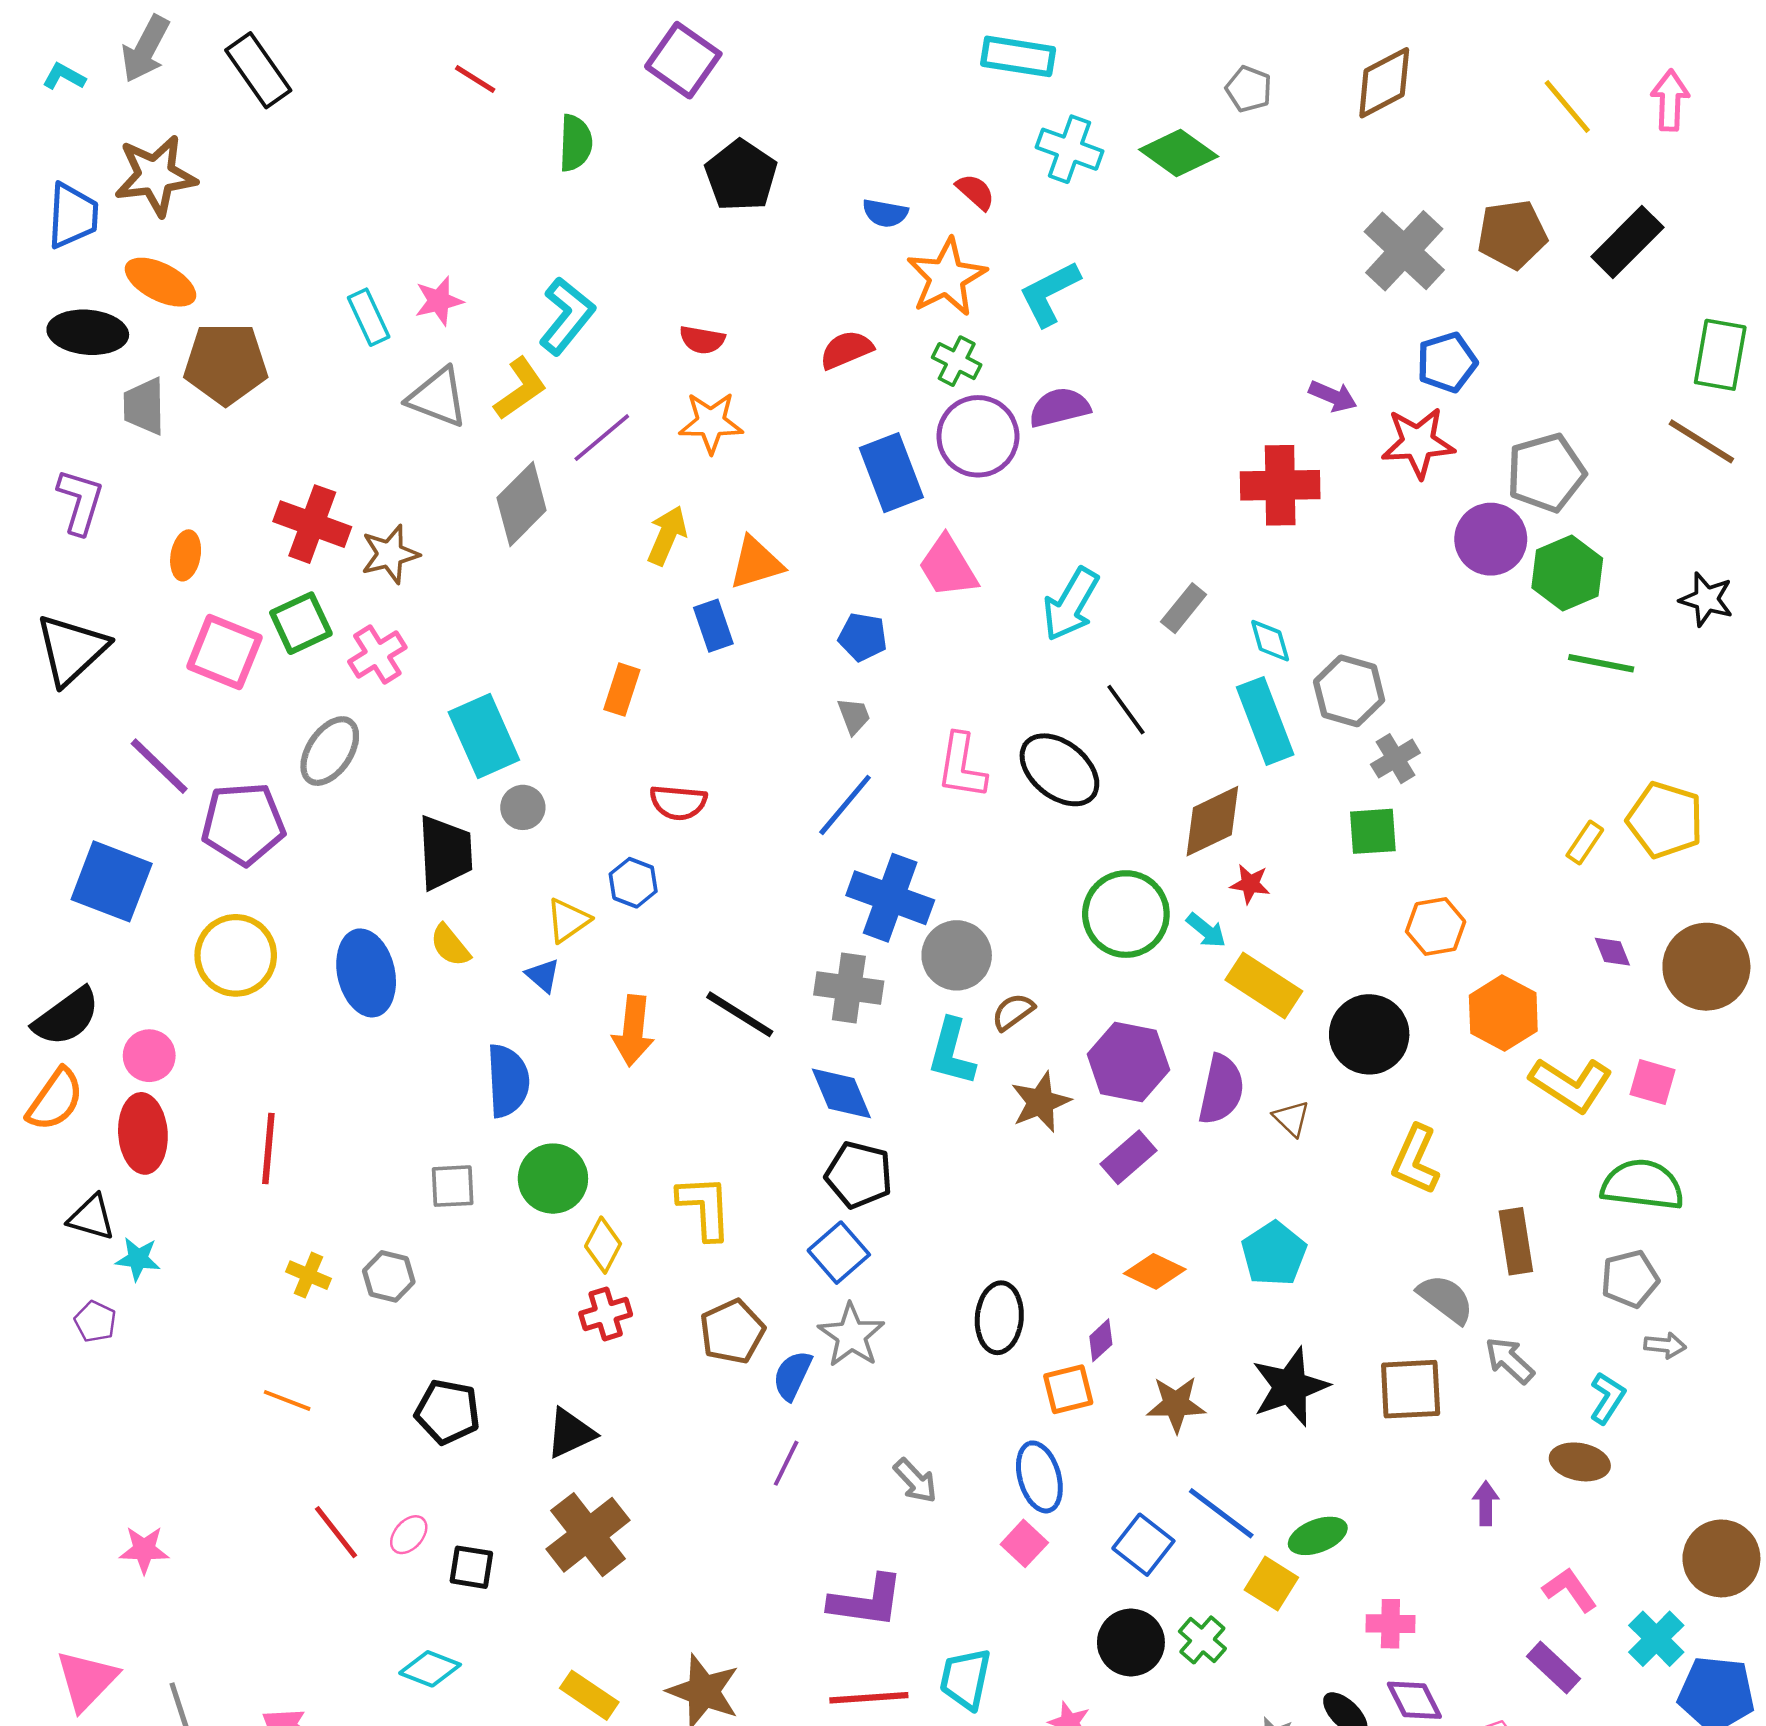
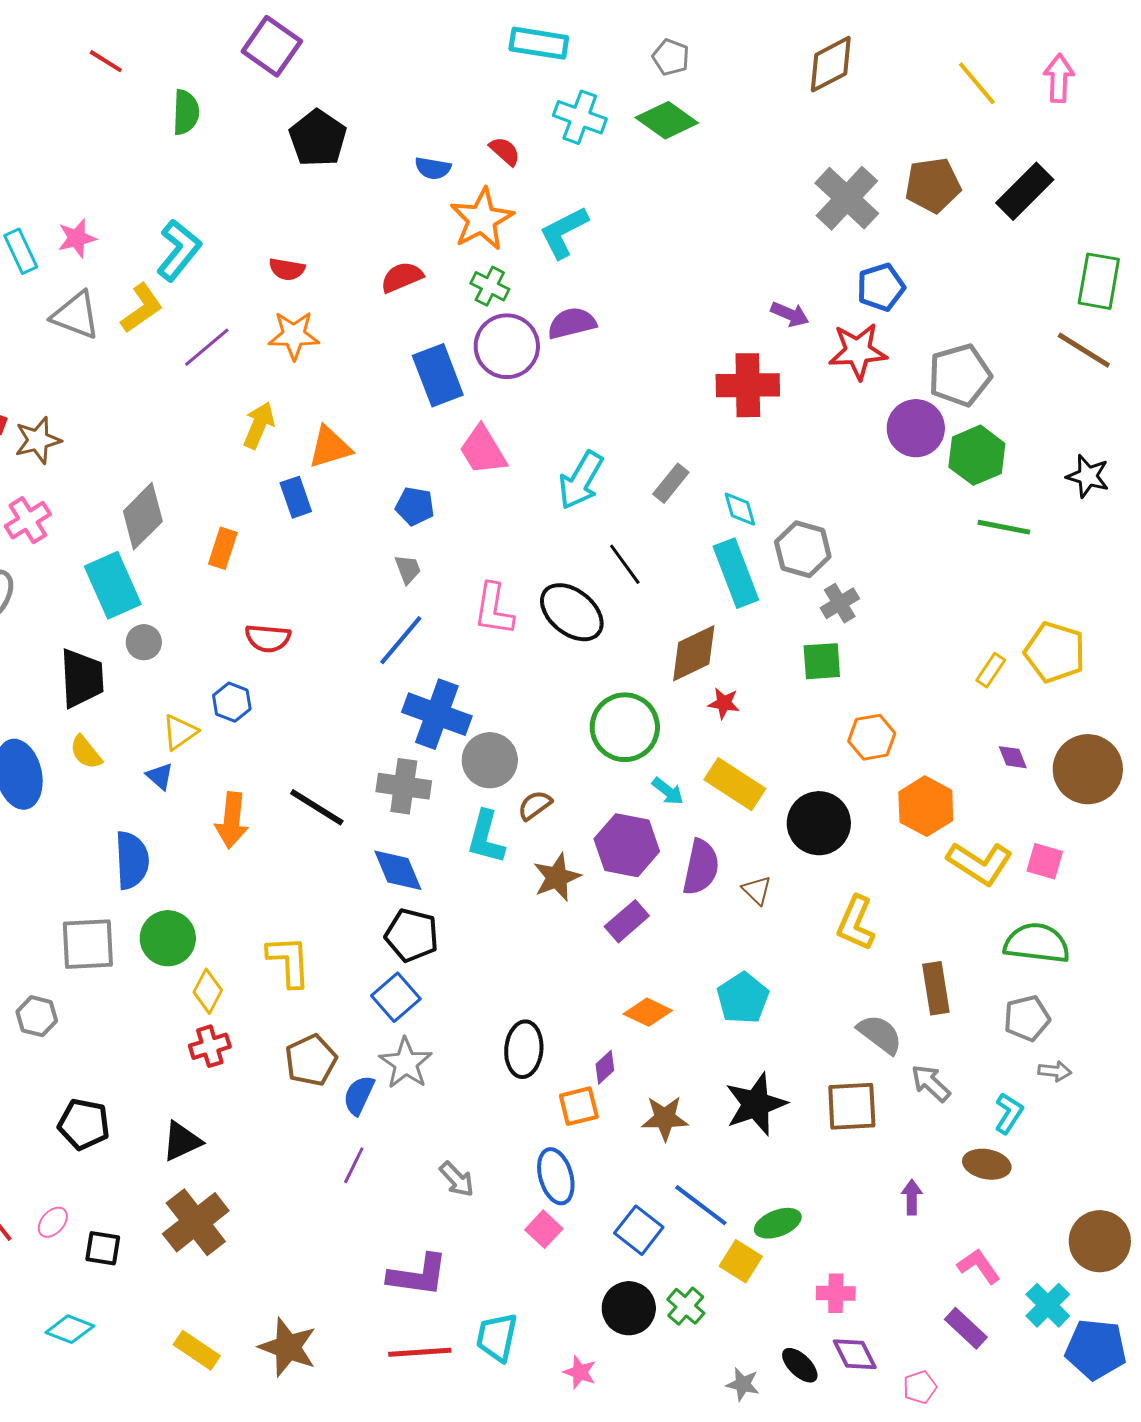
gray pentagon: (1249, 89) -> (671, 57), moved
gray diamond: (522, 504) -> (143, 516), moved
cyan arrow: (1206, 930) -> (668, 791), moved
gray square: (453, 1186) -> (88, 944), size x1.5

